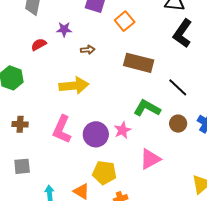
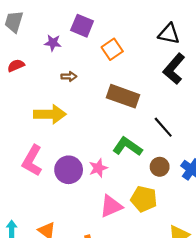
purple star: (64, 29) -> (53, 43), moved
pink triangle: (150, 159) -> (111, 206), moved
yellow pentagon: (104, 173) -> (144, 199), moved

